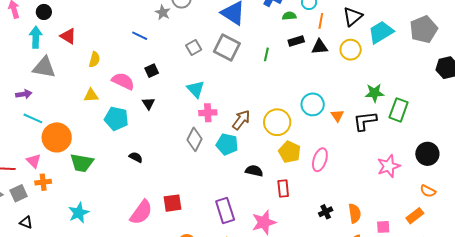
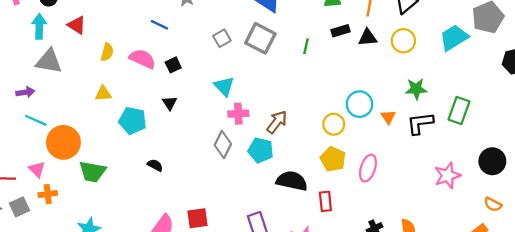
cyan trapezoid: (381, 32) -> (454, 38), moved
pink semicircle: (123, 81) -> (142, 59), moved
green star: (374, 93) -> (416, 89), moved
yellow circle: (277, 122) -> (334, 124), moved, size x0.7
black semicircle: (254, 171) -> (292, 181), size x1.5

